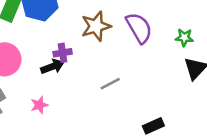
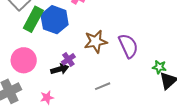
green star: (184, 38) -> (159, 67), moved
purple cross: (63, 53) -> (68, 59), turned -32

